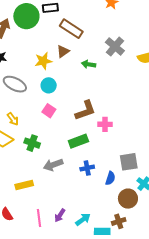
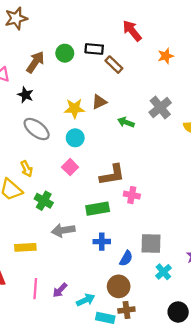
green circle: (26, 16) -> (65, 53), size x0.6
brown rectangle: (71, 29) -> (114, 65), moved, size x0.7
brown circle: (128, 199) -> (119, 286), moved

